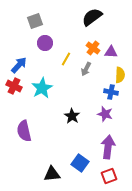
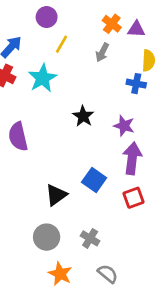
yellow line: (66, 59) -> (62, 44), moved
purple star: (105, 114) -> (124, 126), moved
black triangle: (52, 174) -> (56, 195), turned -30

